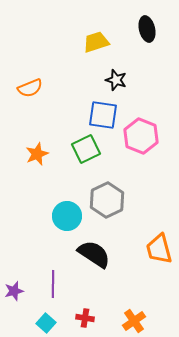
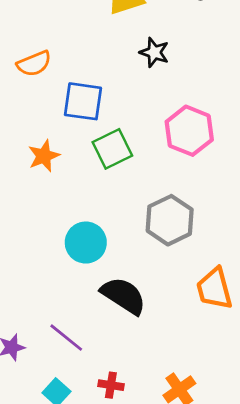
blue square: (103, 115) -> (83, 101), moved
gray hexagon: (107, 200) -> (170, 220), moved
purple line: (53, 284) -> (66, 338), turned -52

